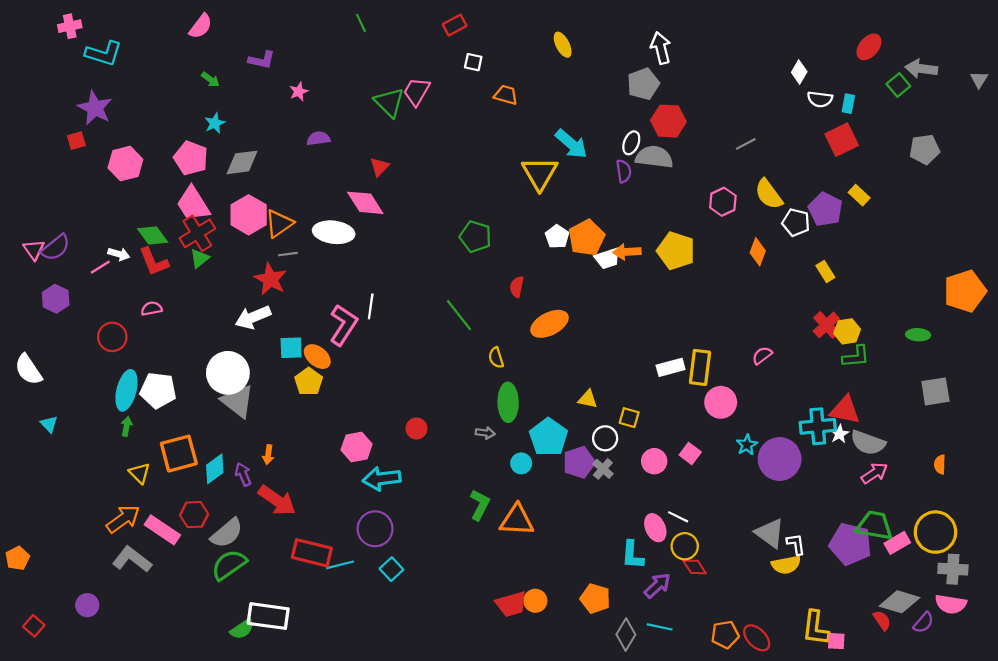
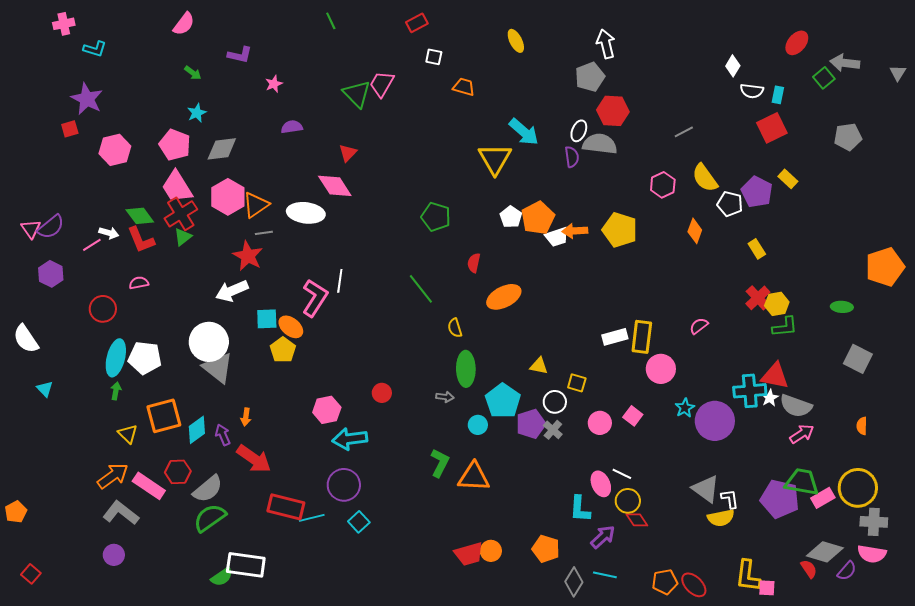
cyan L-shape: (104, 53) -> (95, 49), size x0.7
gray square: (935, 391) -> (858, 359), turned 36
purple circle: (87, 605) -> (114, 555), moved

